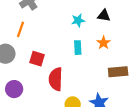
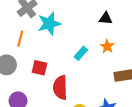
cyan star: (78, 20) -> (49, 24), moved, size x1.6
cyan rectangle: (78, 48) -> (81, 53), turned 48

